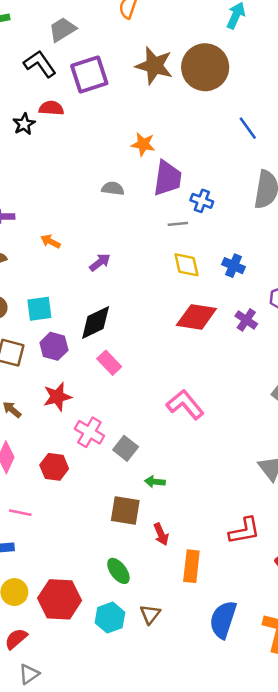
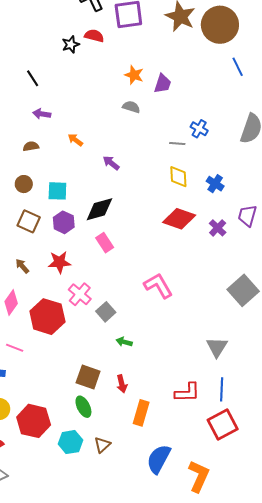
blue line: (248, 128) -> (238, 67), moved
orange star: (143, 144) -> (134, 75), moved
purple trapezoid: (167, 178) -> (163, 84), moved, size x0.7
purple arrow: (100, 262) -> (111, 163), turned -114
red hexagon: (54, 467) -> (47, 317), size x1.6
brown square: (125, 511) -> (88, 377), moved

